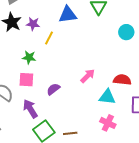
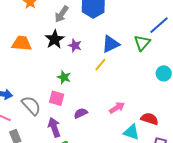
blue triangle: (68, 15) -> (111, 44), turned -30
yellow line: (49, 38) -> (100, 65), moved

